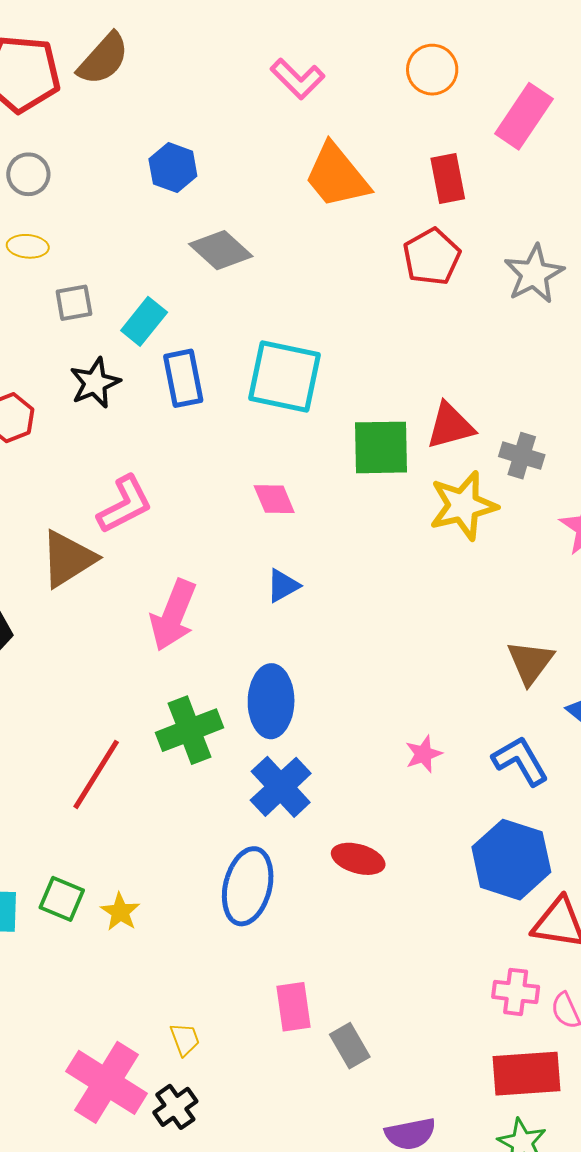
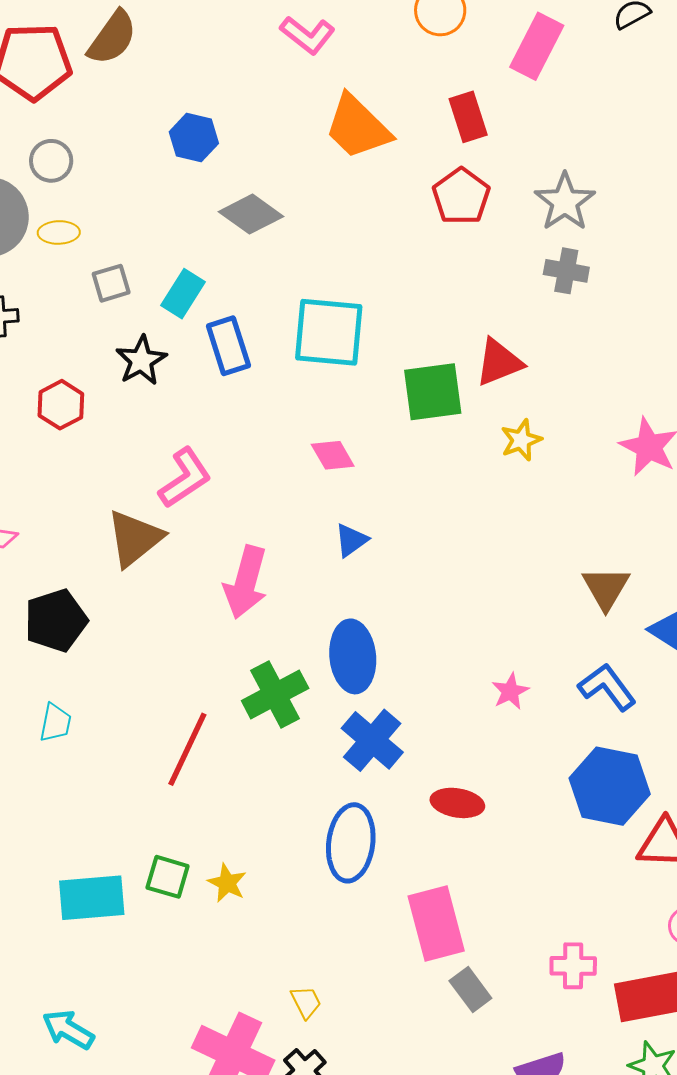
gray cross: (522, 456) -> (566, 271), moved
yellow star: (463, 506) -> (521, 440), size x0.6
pink cross: (516, 992) -> (573, 966), moved
pink rectangle: (294, 1007) -> (436, 924), moved, size x1.5

